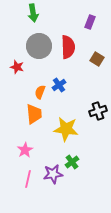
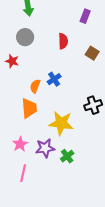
gray circle: (39, 46) -> (25, 37), moved, size x0.7
red semicircle: (68, 47) -> (63, 41), size x0.7
purple star: (53, 174) -> (45, 148), moved

